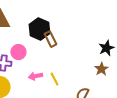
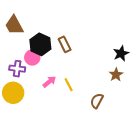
black hexagon: (39, 29) -> (40, 44), moved
pink arrow: (35, 76) -> (49, 82), turned 152

